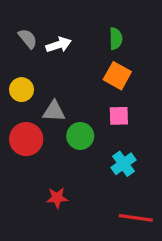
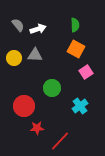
gray triangle: (54, 111) -> (35, 55), moved
pink square: (119, 116) -> (86, 72), moved, turned -32
red circle: (26, 139) -> (24, 106), moved
red line: (136, 218) -> (60, 141), moved, turned -55

